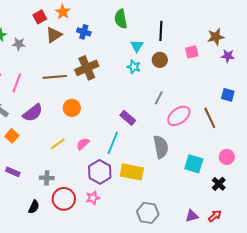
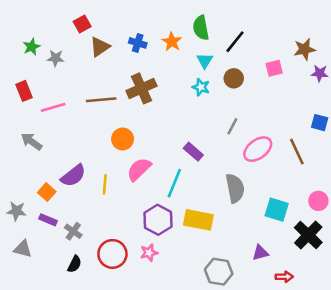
orange star: (63, 12) -> (172, 42), moved
green semicircle: (121, 19) -> (201, 28), moved
black line: (161, 31) -> (235, 42), turned 36
pink line: (17, 83) -> (53, 107), turned 54
purple semicircle: (33, 113) -> (73, 176), moved
orange square: (12, 136) -> (47, 192), moved
yellow line: (58, 144) -> (105, 184), turned -49
pink semicircle: (83, 144) -> (139, 169), moved, size x1.5
gray cross: (47, 178) -> (73, 231), moved, turned 32
black cross: (219, 184) -> (308, 235), size x1.6
purple triangle: (192, 216) -> (260, 253), moved
red arrow: (215, 216) -> (284, 277), moved, turned 40

